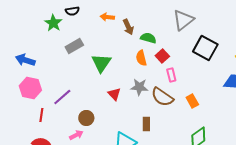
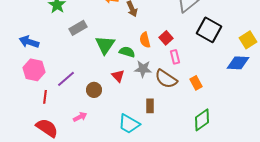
green semicircle: (148, 38) -> (127, 52), moved
brown circle: (86, 118) -> (94, 90), moved

